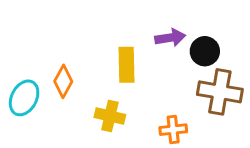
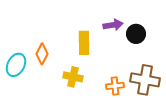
brown cross: (220, 92) -> (145, 80), moved

